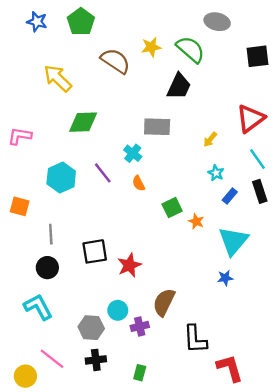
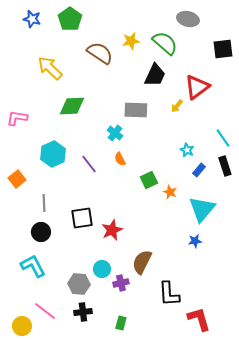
red triangle: (251, 119) -> (197, 87), moved
yellow arrow: (210, 139) -> (177, 106), moved
purple line: (103, 173) -> (89, 164), moved
orange square: (20, 206) -> (17, 179), turned 36

